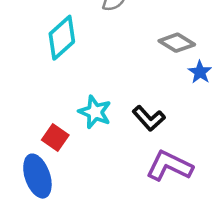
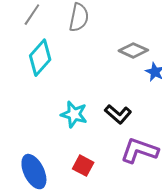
red square: (55, 138) -> (83, 166), moved

